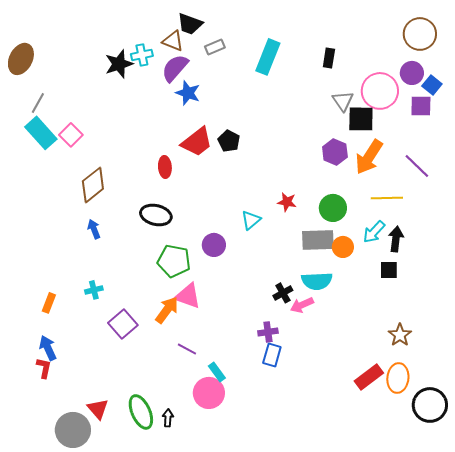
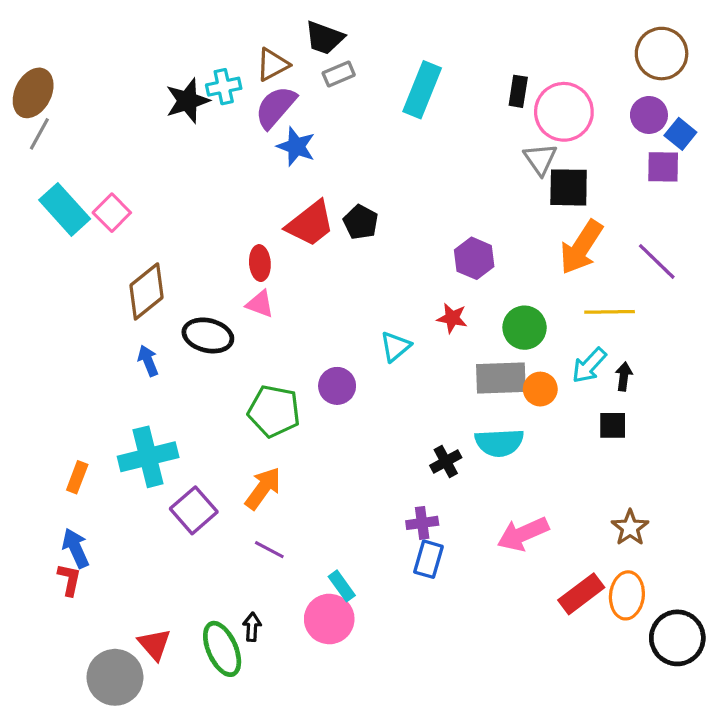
black trapezoid: (190, 24) -> (324, 38), moved
brown triangle: (173, 41) -> (272, 65), turned -50
pink circle: (380, 91) -> (564, 112), moved
gray line: (38, 103) -> (39, 134), moved
purple hexagon: (335, 152) -> (474, 258), moved
black ellipse: (156, 215) -> (208, 335), moved
black arrow: (396, 239) -> (624, 376), size x0.7
cyan cross: (94, 290) -> (148, 457), size x2.0
pink triangle: (188, 296) -> (260, 304), moved, size x0.7
pink arrow: (302, 305) -> (523, 534), moved, size x1.4
purple line: (187, 349) -> (269, 550), moved
black arrow: (168, 418) -> (252, 627), moved

